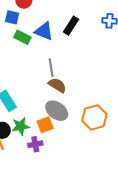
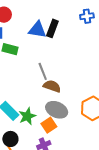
blue triangle: (44, 31) -> (37, 30), moved
green star: (21, 126) -> (27, 116), moved

